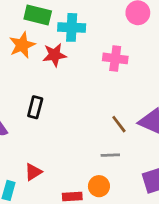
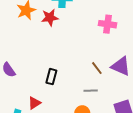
pink cross: (115, 58) -> (107, 24), moved
black rectangle: (35, 107) -> (51, 77), moved

